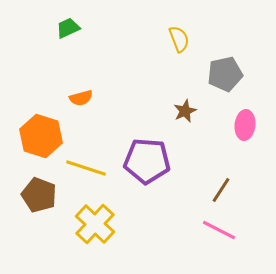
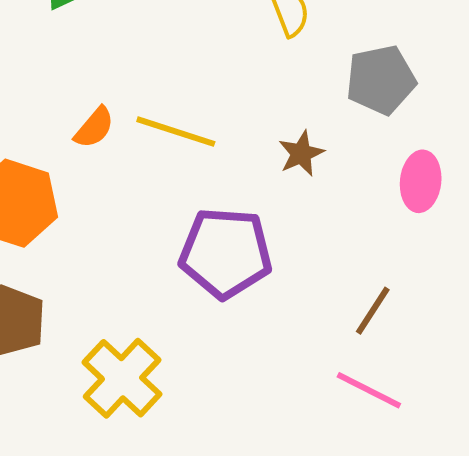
orange semicircle: (81, 98) -> (94, 128), turned -35
yellow line: (86, 168) -> (176, 132), moved

